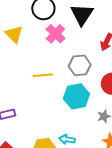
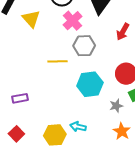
gray hexagon: (80, 65) -> (84, 46), moved

